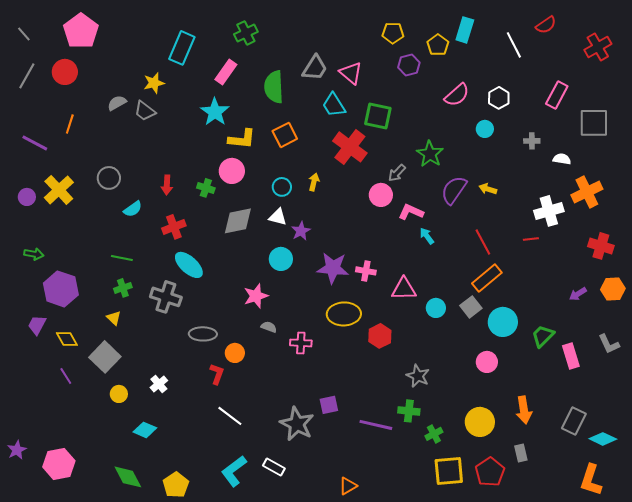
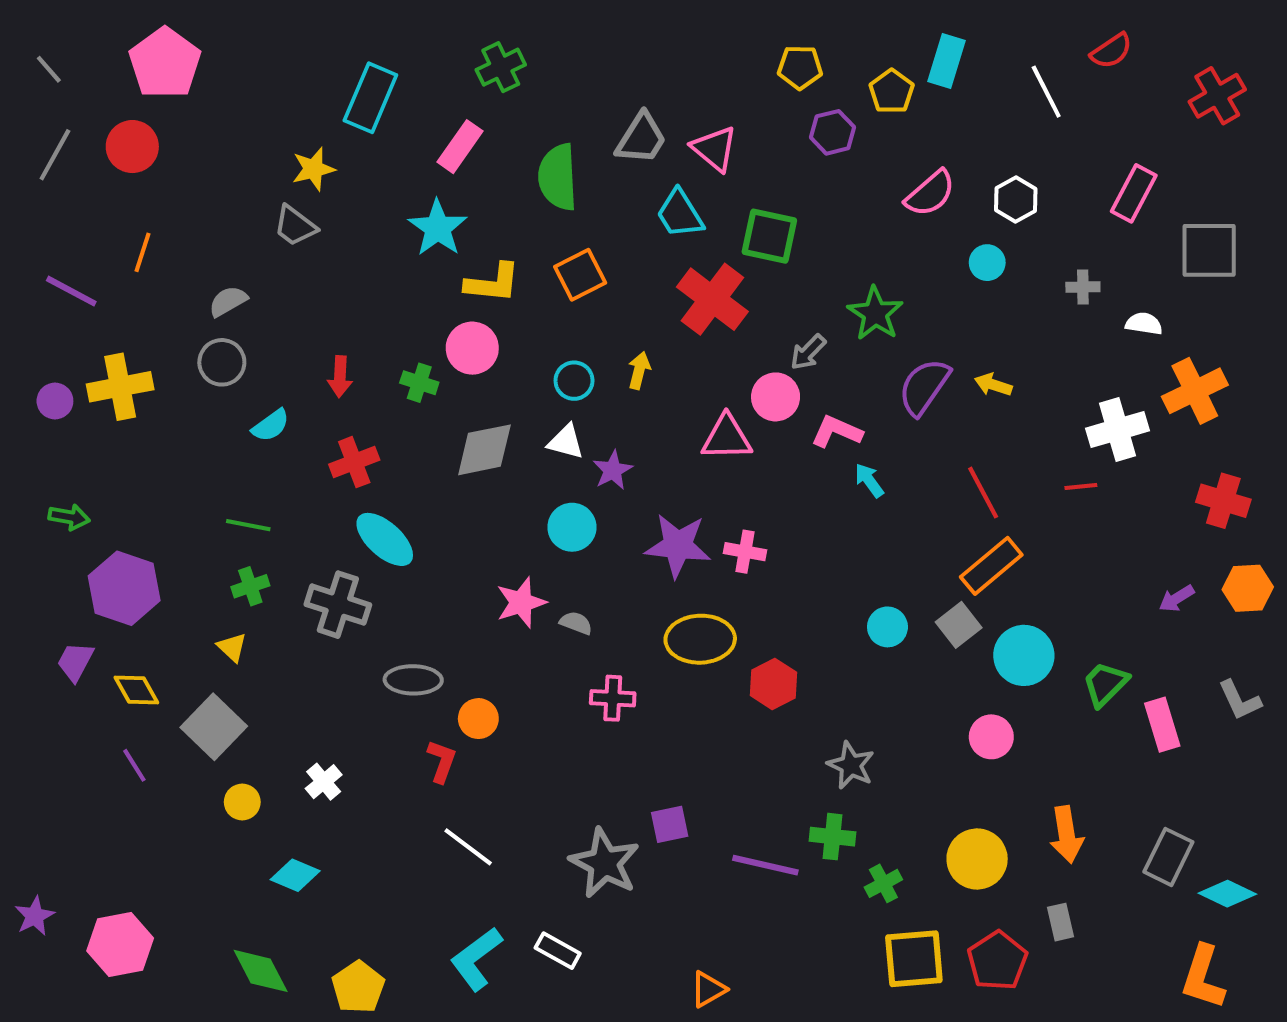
gray semicircle: (117, 103) -> (228, 301), moved
yellow cross: (59, 190) -> (120, 387), turned 32
pink triangle: (404, 289) -> (727, 438), moved
gray semicircle: (269, 327) -> (576, 623), moved

